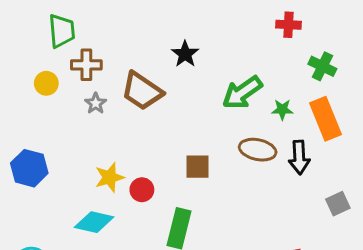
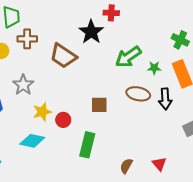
red cross: (288, 25) -> (111, 13), moved
black star: (185, 54) -> (91, 32), size x1.4
gray star: (96, 103) -> (23, 85), moved, size x1.5

